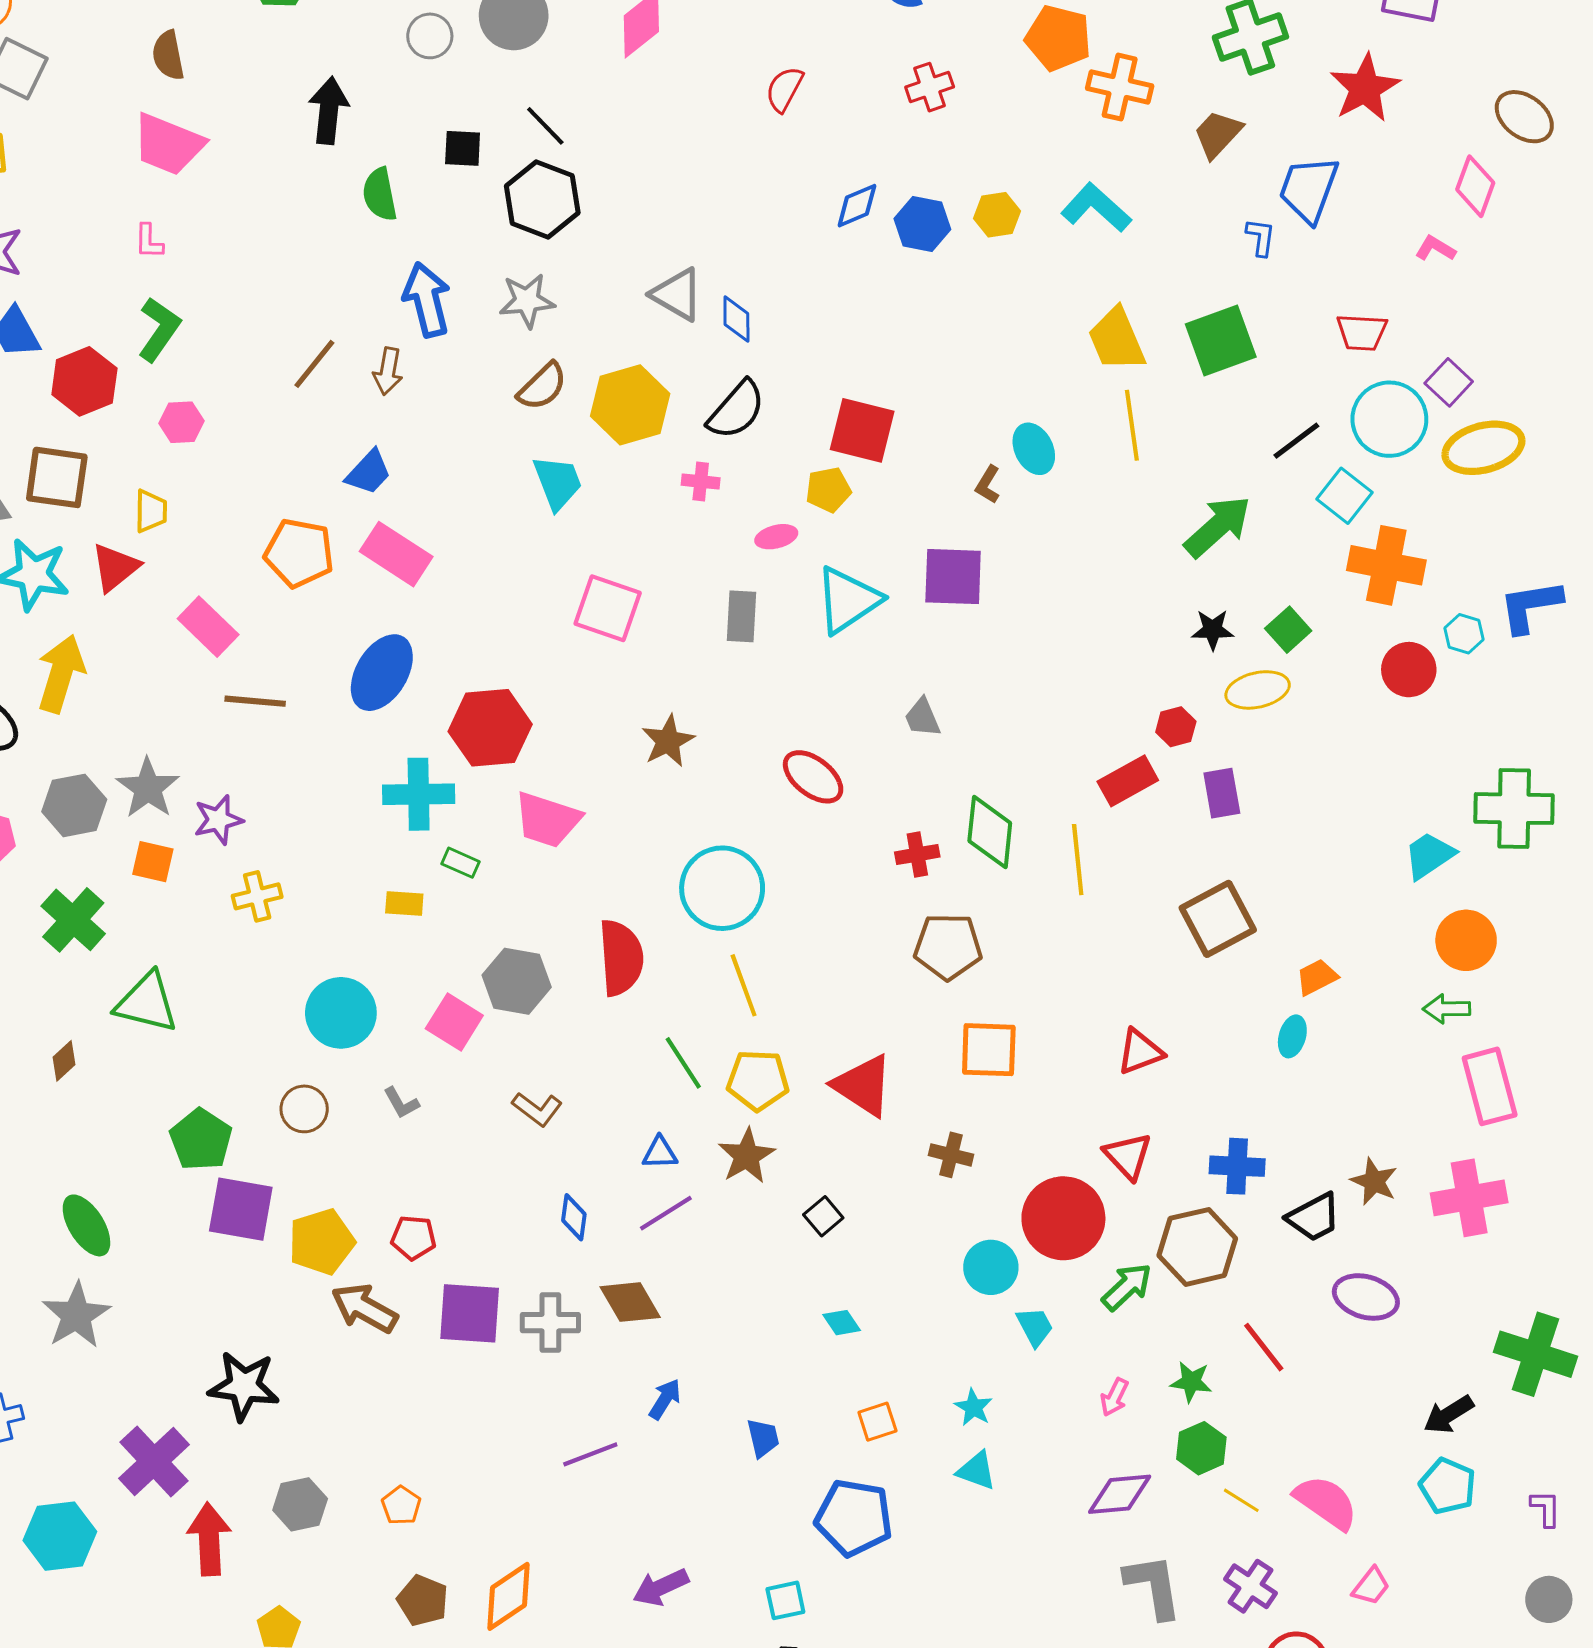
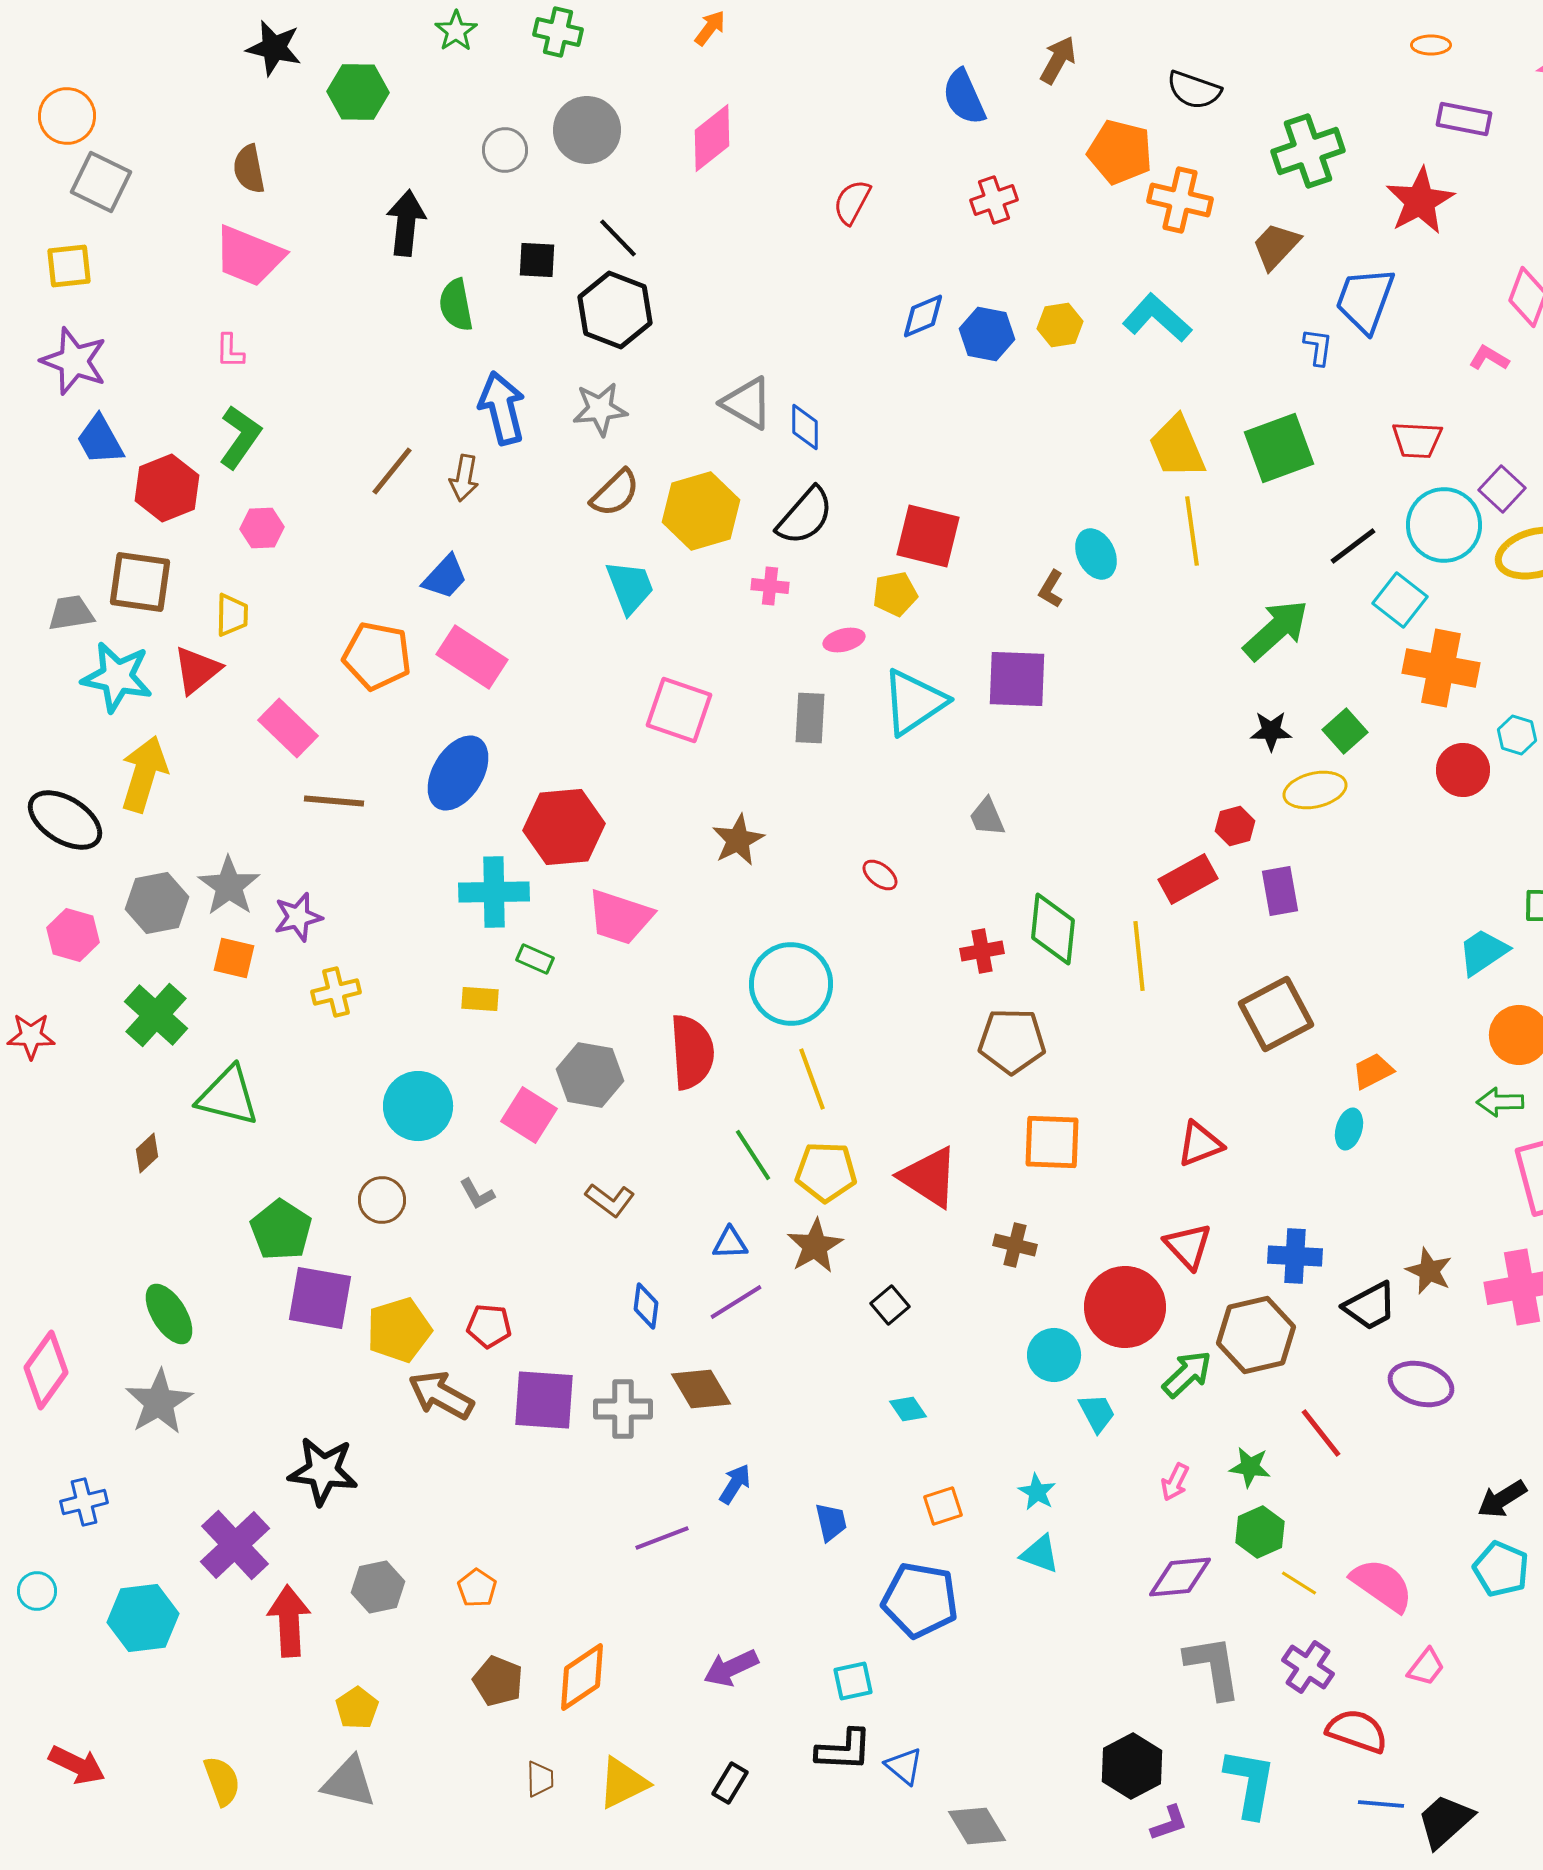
red ellipse: (813, 777) -> (880, 875), size x0.6

